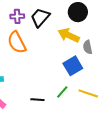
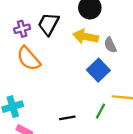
green line: (62, 92) -> (100, 111), moved

